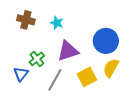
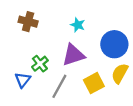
cyan star: (57, 23) -> (78, 25), moved

